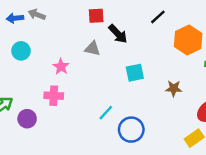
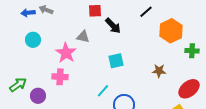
gray triangle: (92, 48) -> (83, 37), moved
pink star: (61, 67) -> (66, 53), size x1.5
cyan square: (135, 73) -> (116, 61), moved

